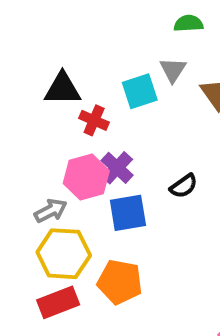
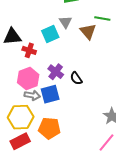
purple cross: (117, 168) -> (56, 72), moved
black semicircle: (184, 186) -> (76, 78), turned 96
gray arrow: (51, 211) -> (32, 95), moved, turned 42

